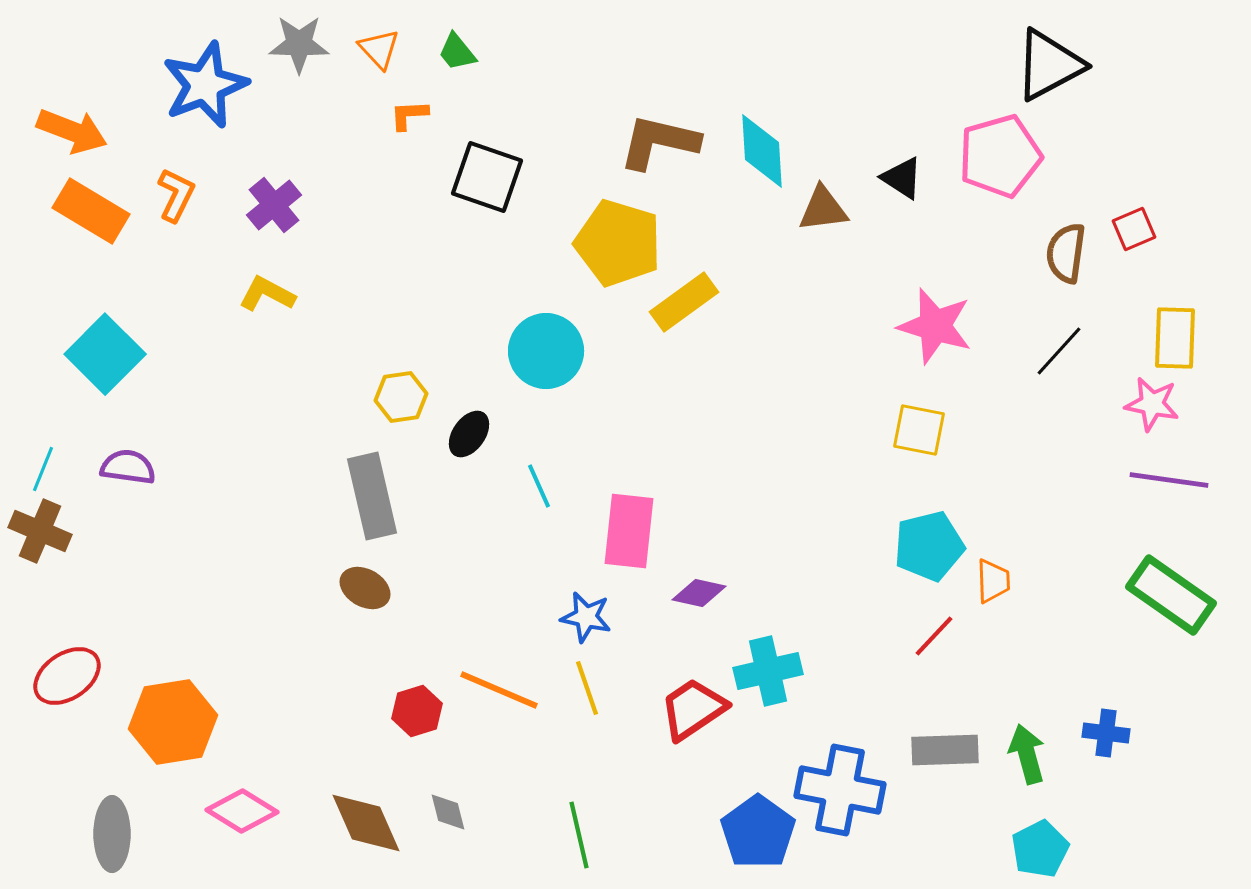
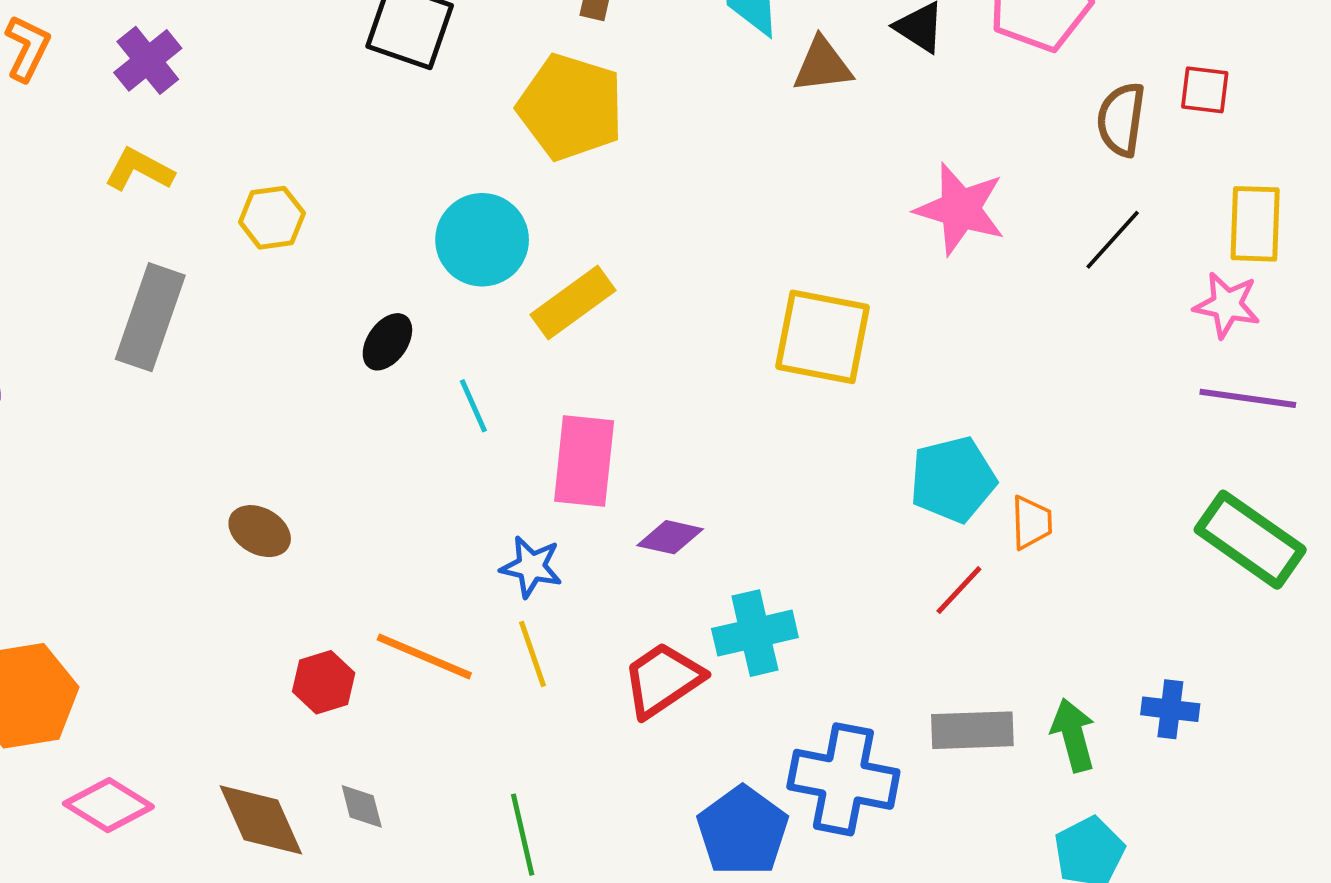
red square: (1134, 229) -> (1205, 90), turned 30
yellow rectangle: (684, 302) -> (573, 302), moved
yellow hexagon: (401, 397) -> (272, 218), moved
yellow square: (919, 430) -> (823, 337), moved, size x1.5
gray rectangle: (372, 496) -> (150, 317), moved, turned 32

